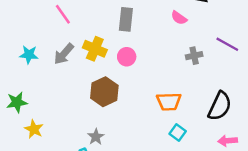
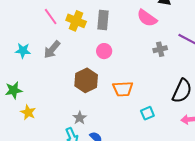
pink semicircle: (179, 18) -> (147, 18), size x1.5
yellow cross: (95, 49) -> (76, 21), moved
orange trapezoid: (169, 102) -> (123, 89), moved
cyan square: (178, 132) -> (147, 113), turned 32

